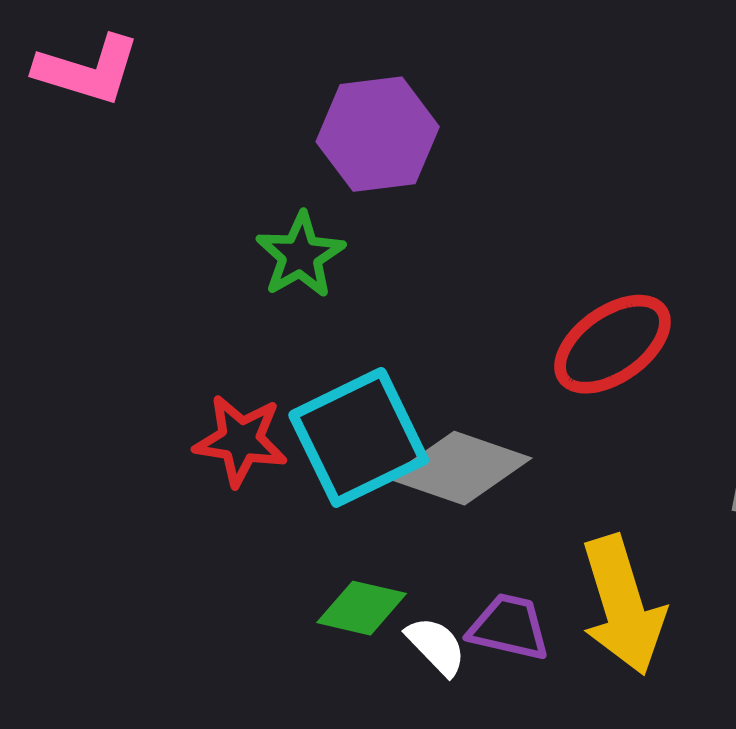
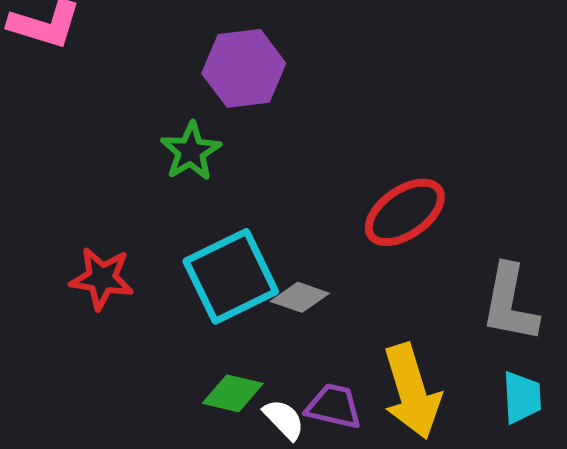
red star: (241, 440) -> (102, 278), moved
gray diamond: (459, 468) -> (300, 297), size x0.6

